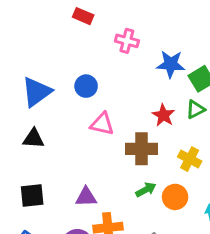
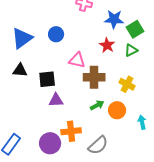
red star: (163, 115) -> (107, 45), moved
pink triangle: (102, 124) -> (77, 60), moved
black square: (32, 195) -> (47, 79), moved
purple triangle: (86, 197) -> (56, 100), moved

